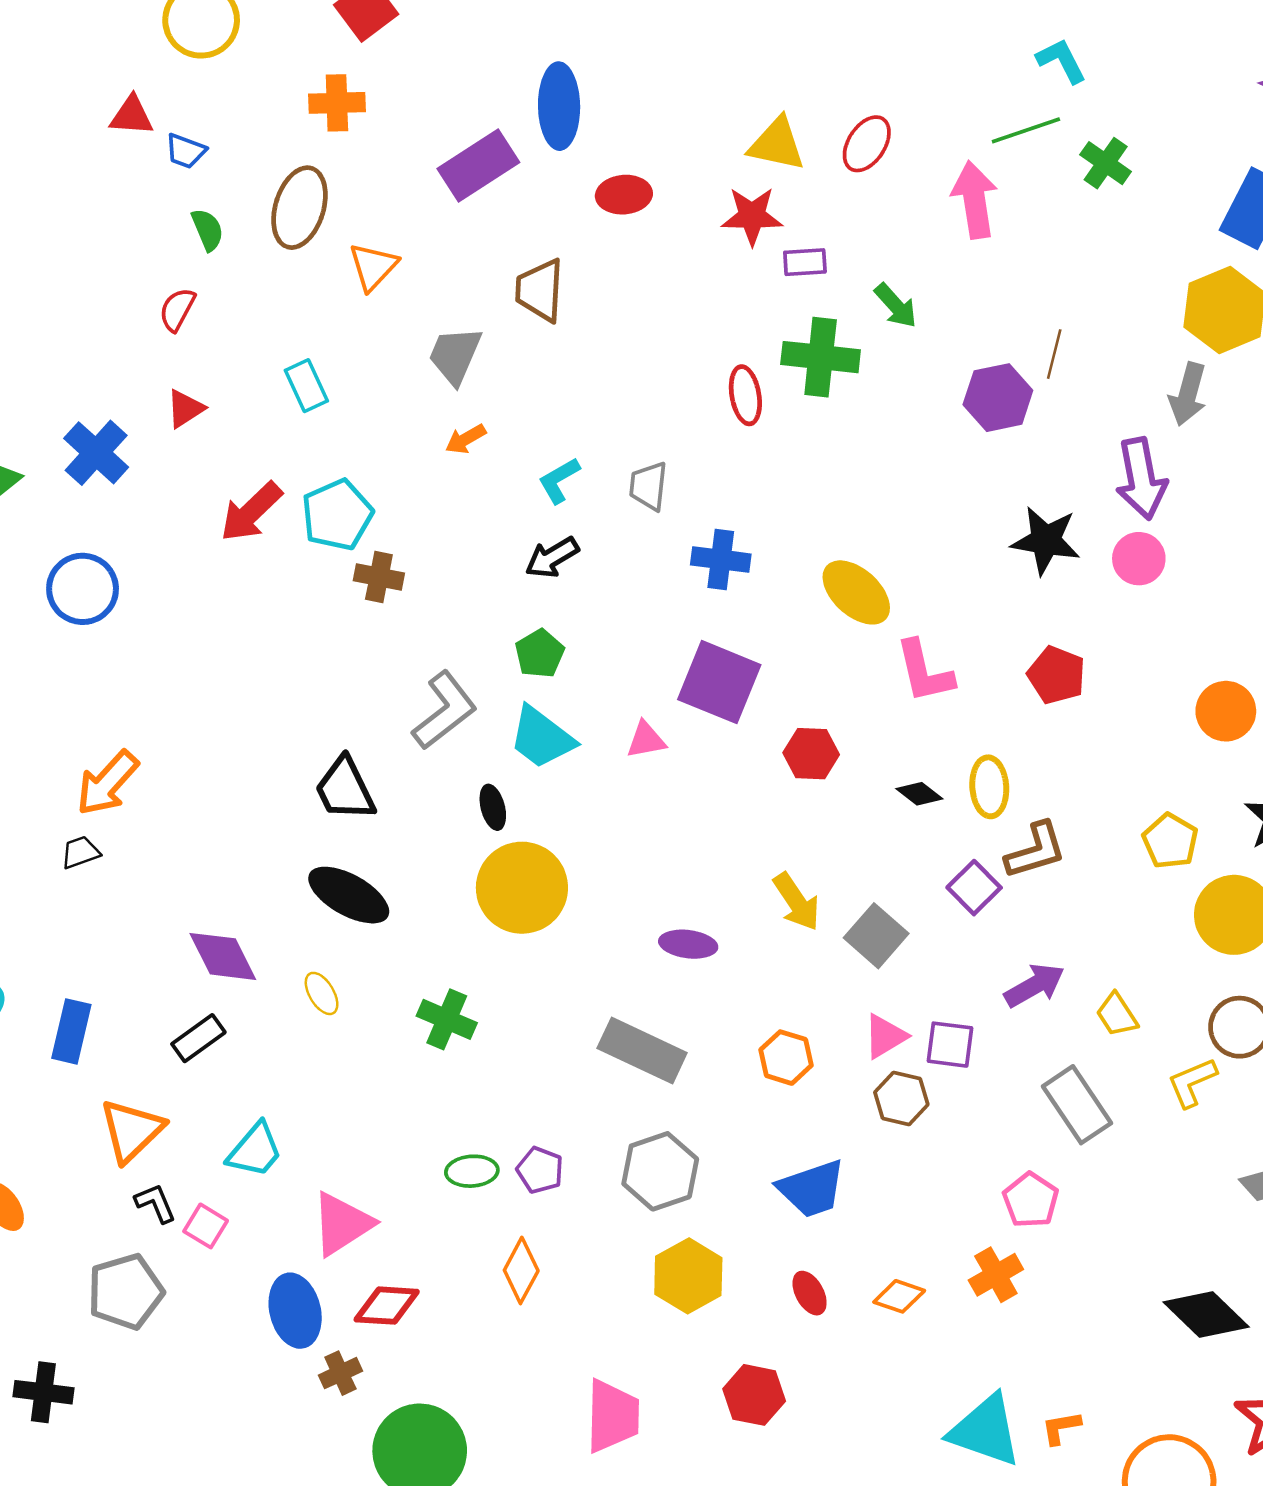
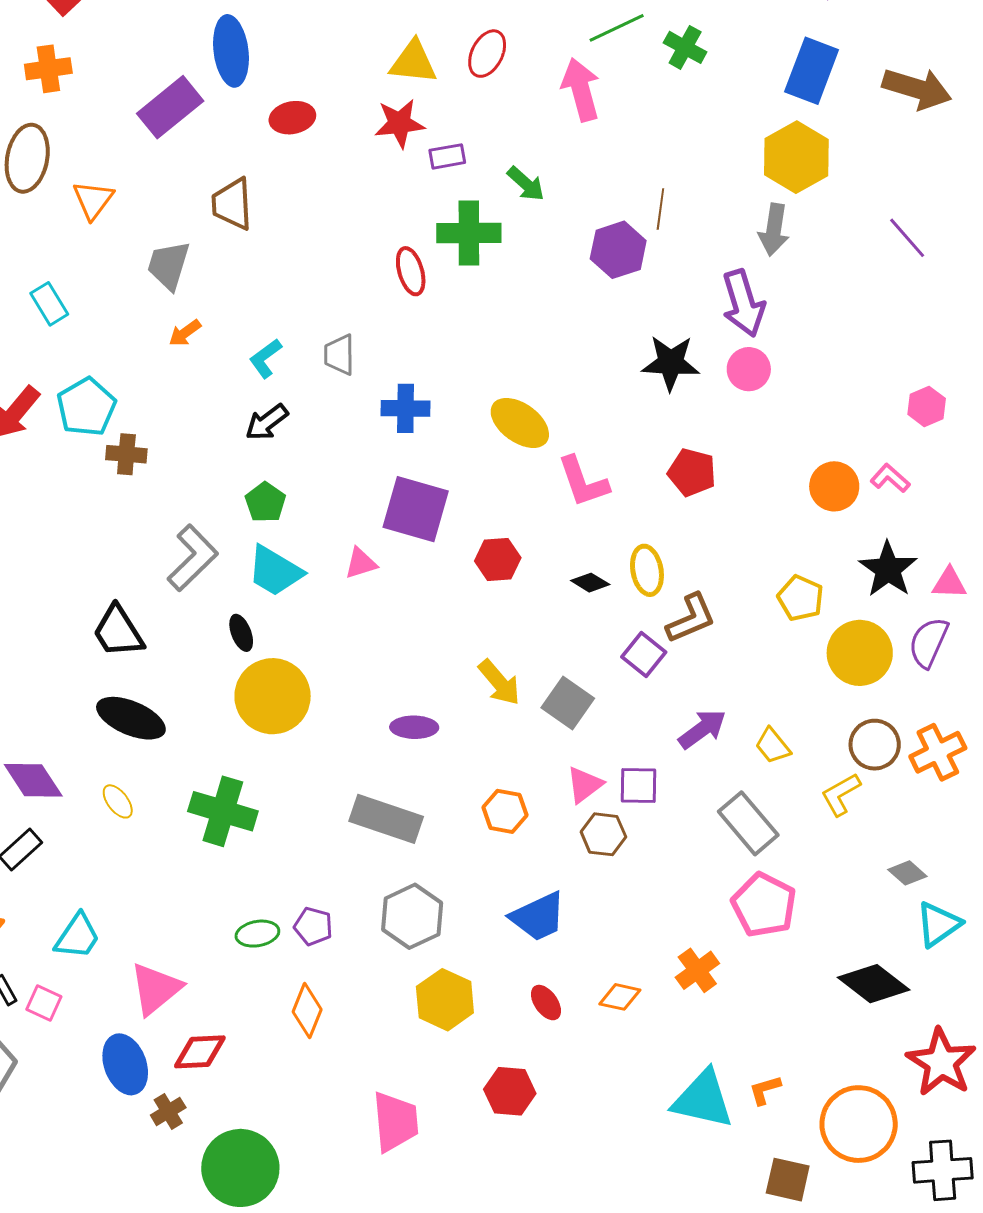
green cross: (447, 1019) -> (223, 811), size x1.4
pink pentagon: (1031, 1200) -> (764, 905), moved, size x1.4

